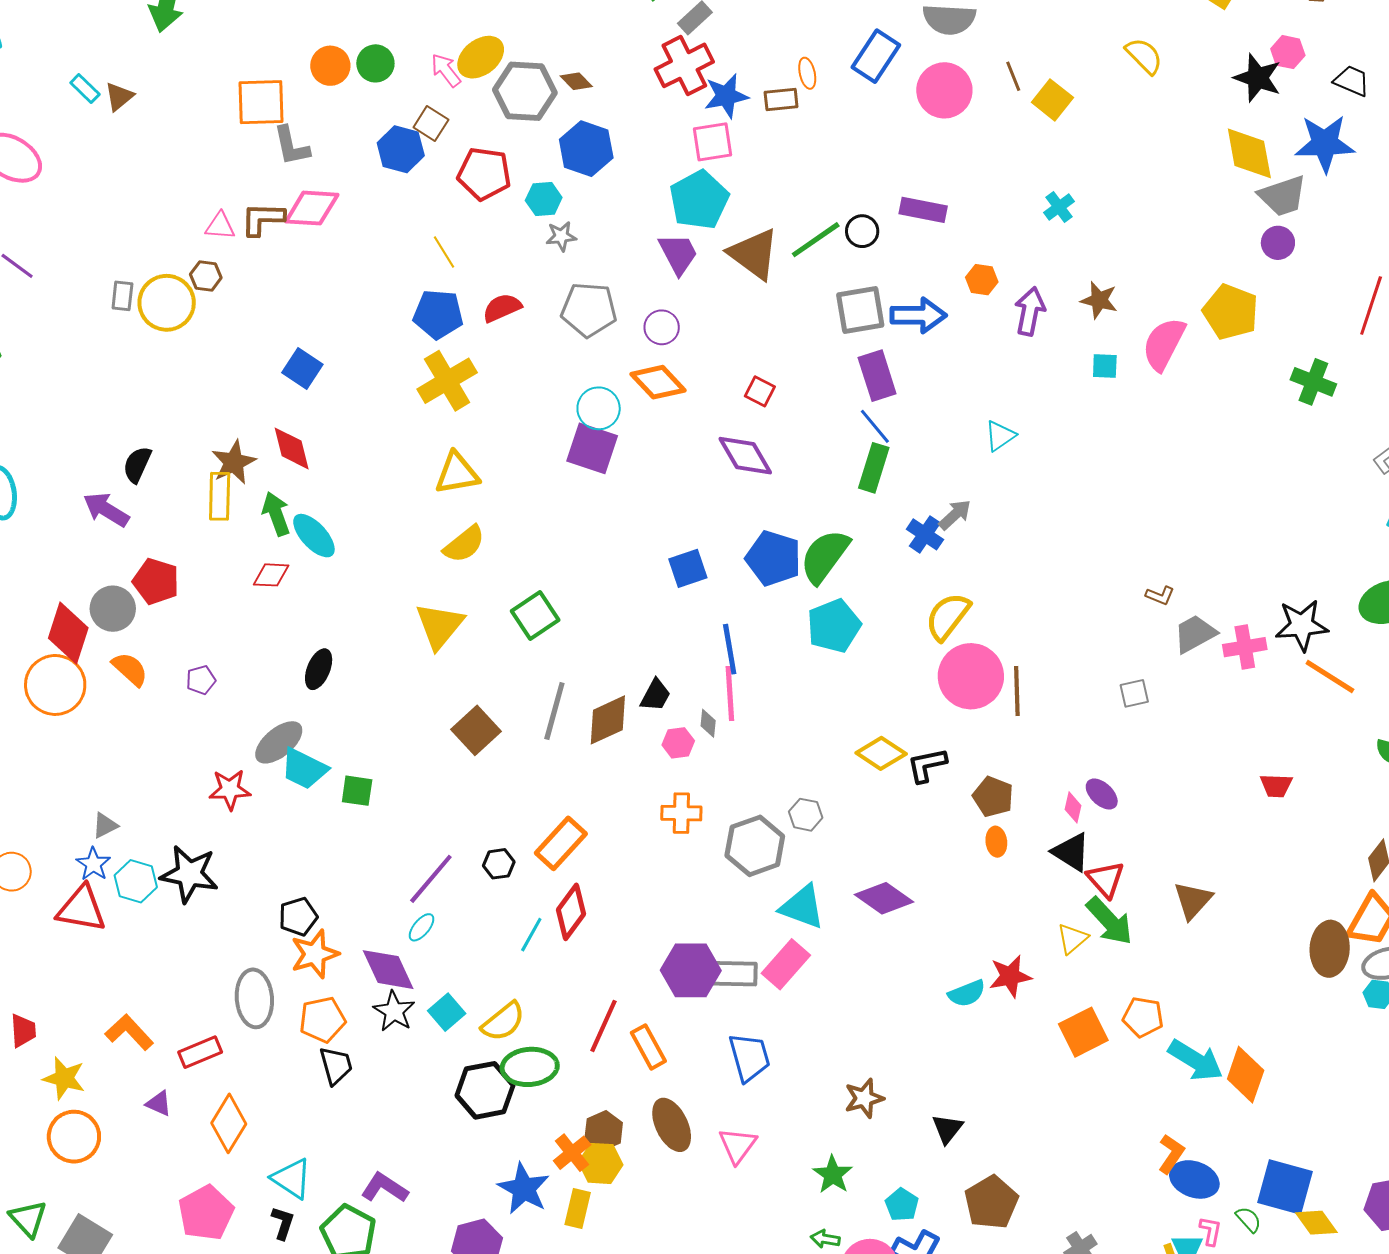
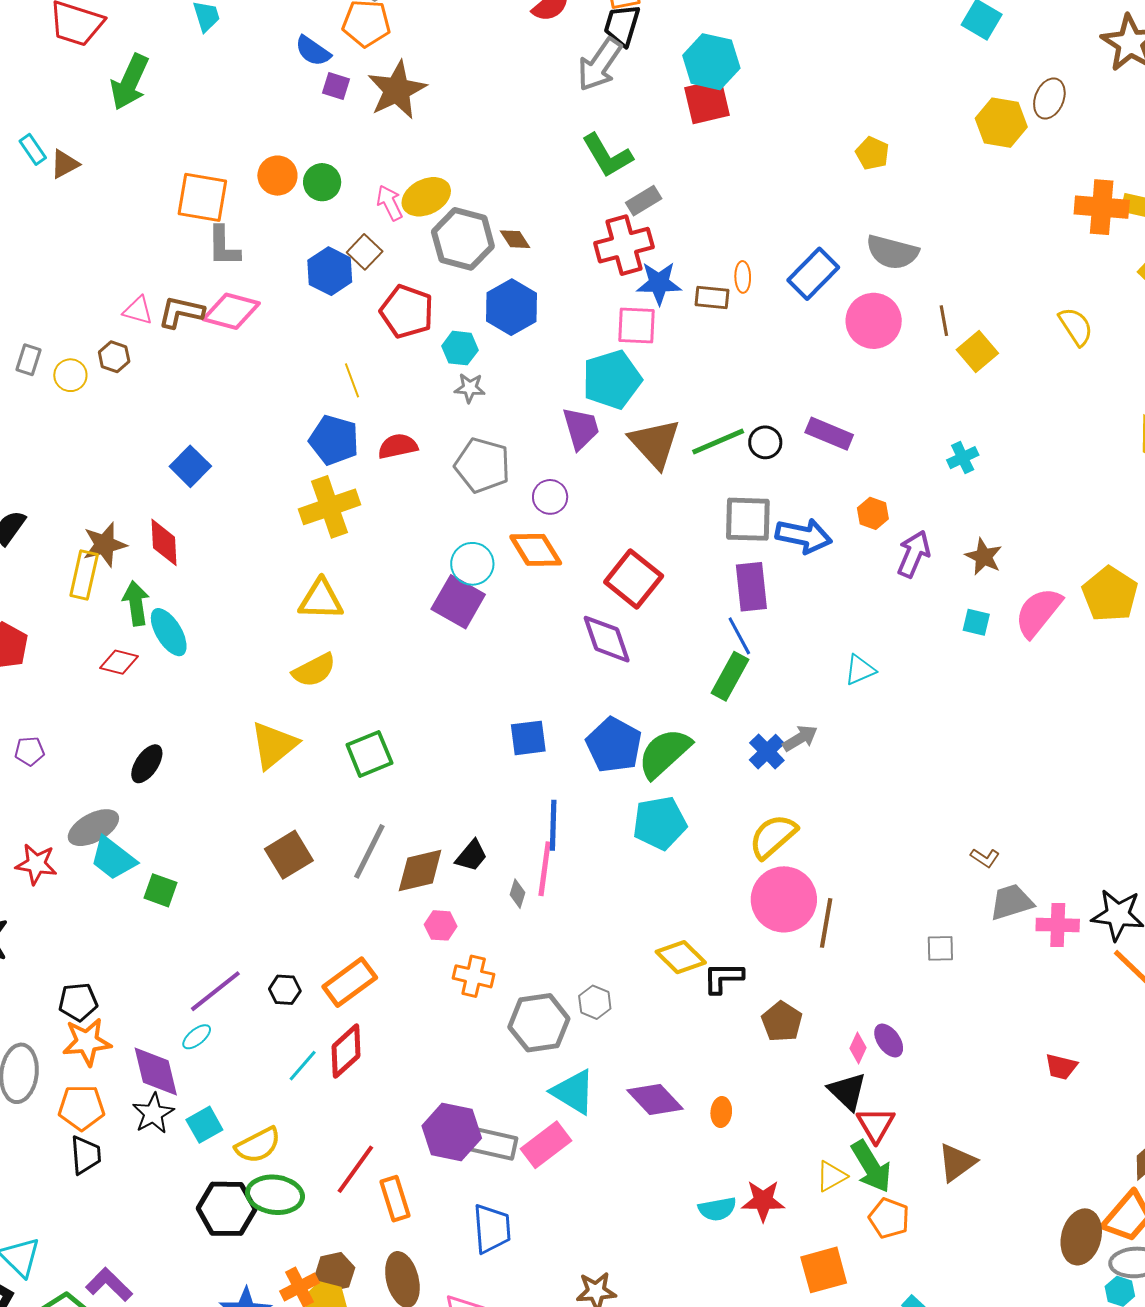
yellow circle: (167, 303) -> (70, 375), size x0.6
red square: (760, 391) -> (634, 579), size x1.8
pink hexagon: (678, 743) -> (441, 925), moved
orange ellipse: (996, 842) -> (721, 1112), moved
orange pentagon: (1143, 1017) -> (889, 1218), moved

